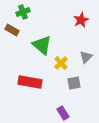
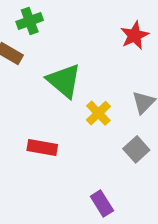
red rectangle: (30, 82) -> (42, 148), size x0.7
gray square: (74, 83) -> (136, 149), moved, turned -32

